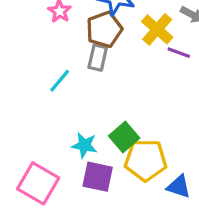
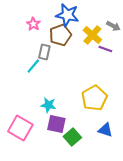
gray rectangle: (98, 58) -> (44, 52), moved
green square: (124, 137) -> (72, 137), moved
yellow pentagon: (146, 160) -> (94, 98), moved, turned -30

